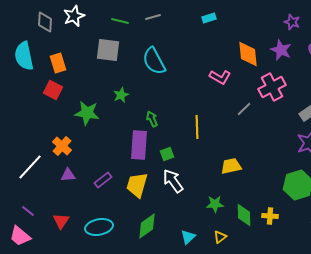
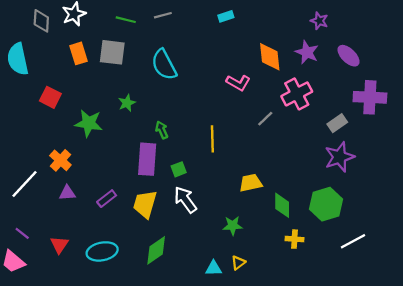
orange rectangle: (58, 63) -> (78, 53), moved
green diamond: (244, 215) -> (282, 205), moved
cyan triangle: (188, 237) -> (213, 268), moved, turned 42

